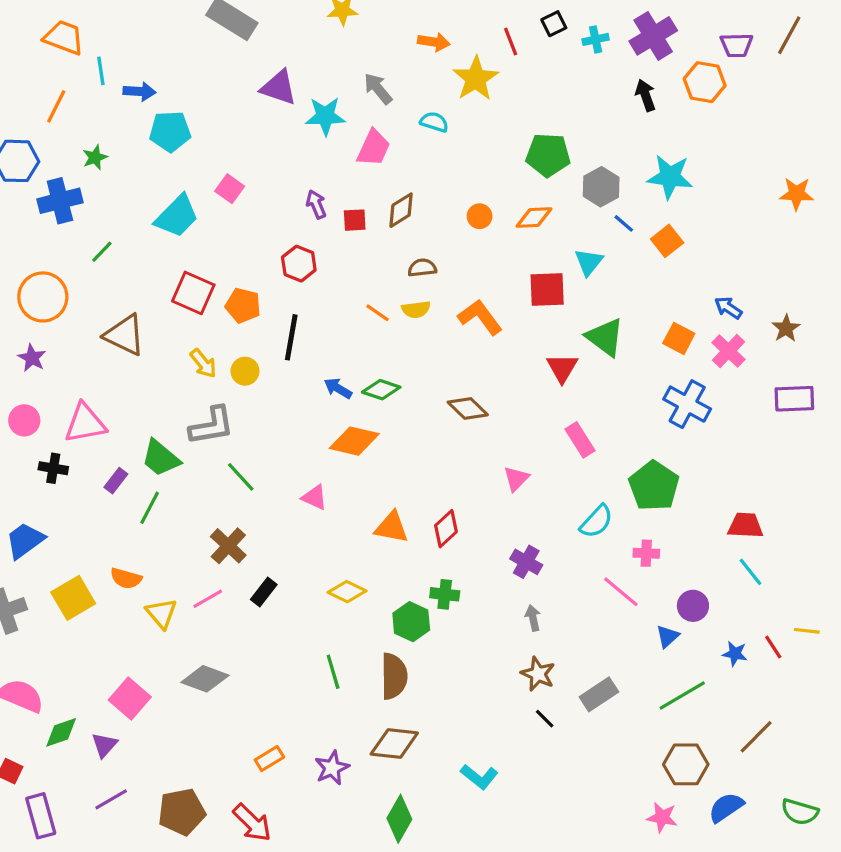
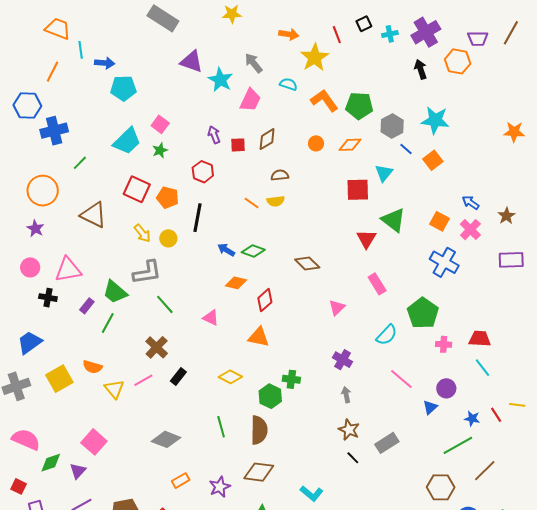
cyan star: (325, 116) -> (220, 80), turned 30
green star: (95, 157) -> (160, 150), moved
orange L-shape: (480, 317) -> (324, 101), moved
orange diamond: (354, 441) -> (236, 283), size x0.7
red diamond: (446, 529) -> (265, 300), moved
pink cross: (646, 553) -> (444, 344), moved
gray diamond: (205, 679) -> (166, 439), moved
green line: (682, 696) -> (458, 445), moved

